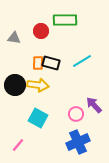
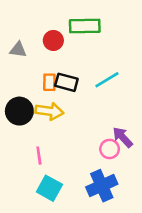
pink circle: (76, 114) -> (110, 149), moved
cyan square: (38, 118) -> (49, 188), moved
pink line: (18, 145) -> (39, 156), moved, turned -48

